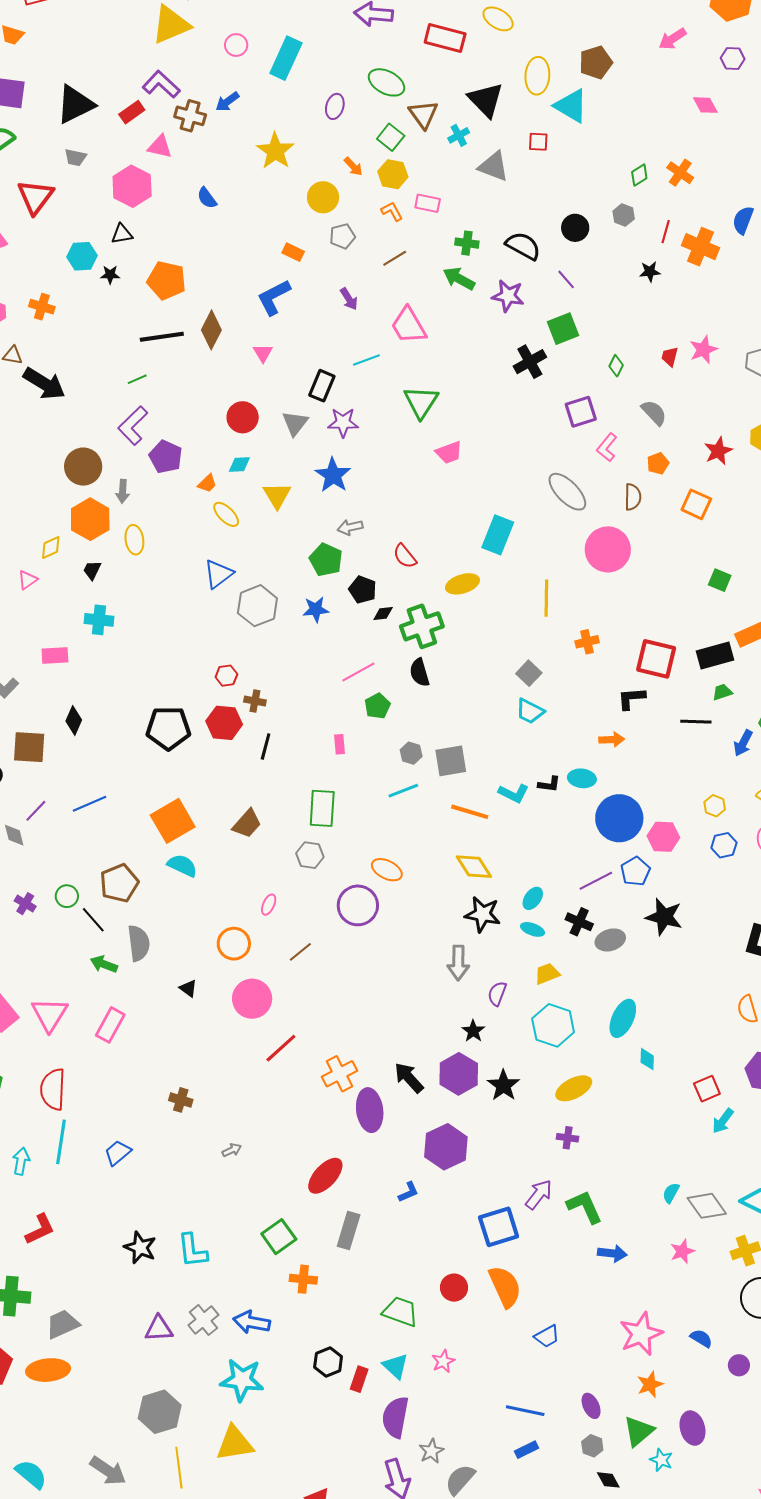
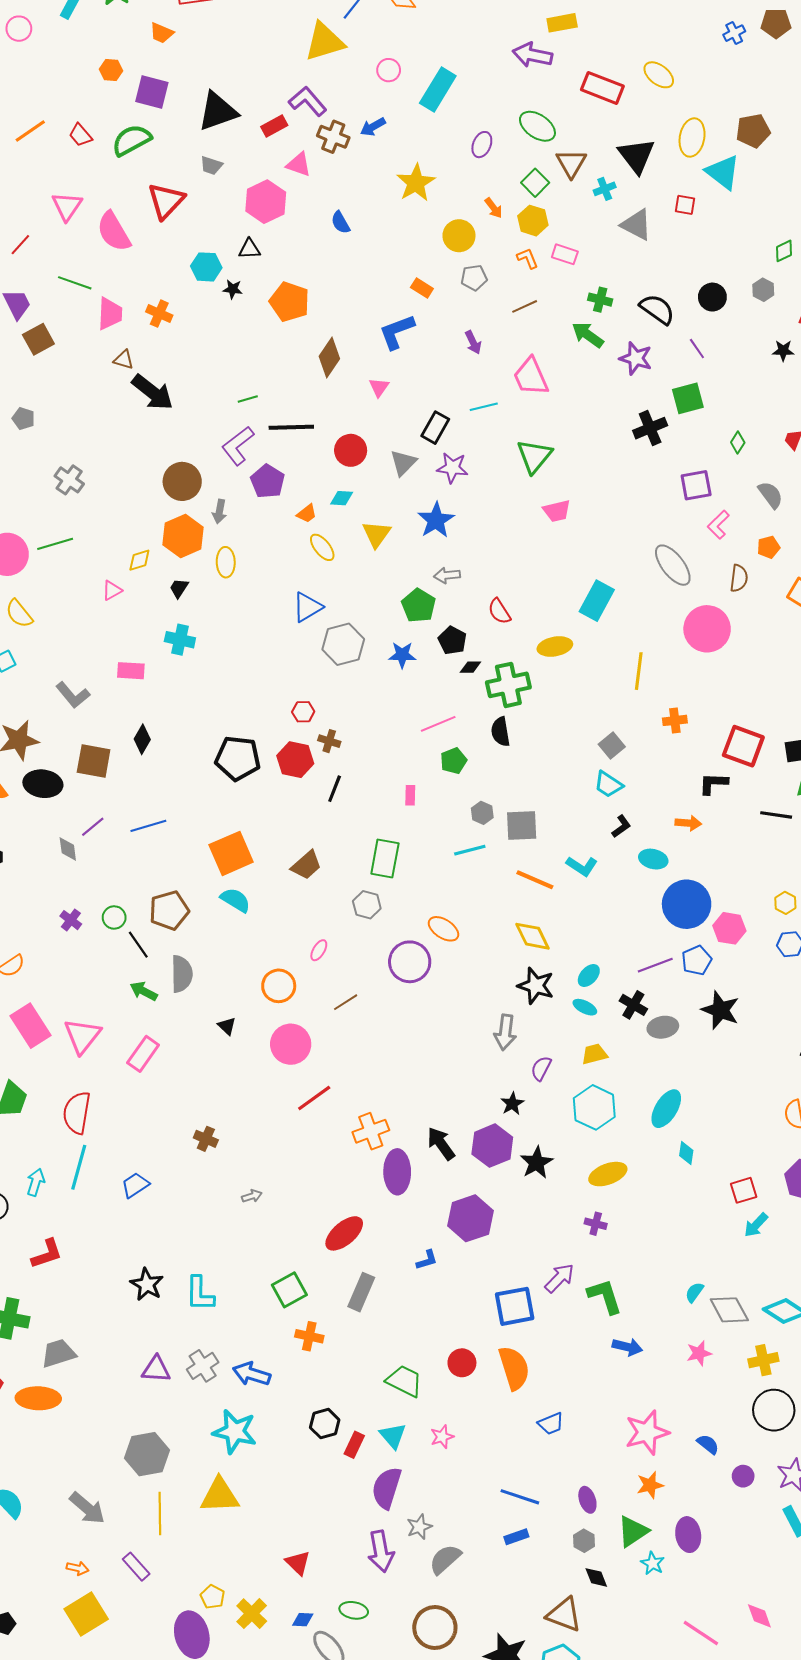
black line: (162, 337) -> (291, 427), moved
black L-shape: (549, 784) -> (621, 826), moved, turned -50

